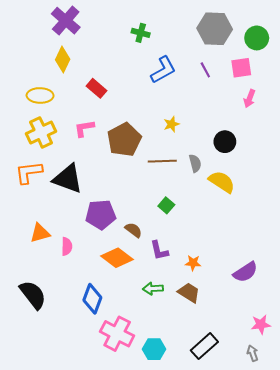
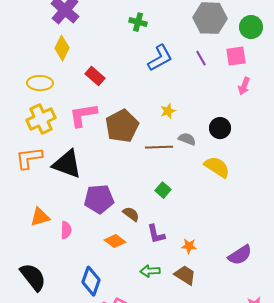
pink L-shape: (84, 128) -> (83, 115), size x1.4
gray semicircle: (195, 163) -> (187, 139), moved, turned -54
orange diamond: (117, 258) -> (115, 241), size x0.7

